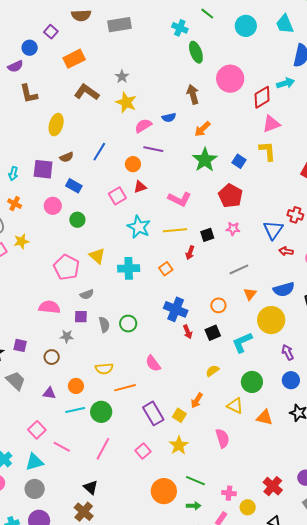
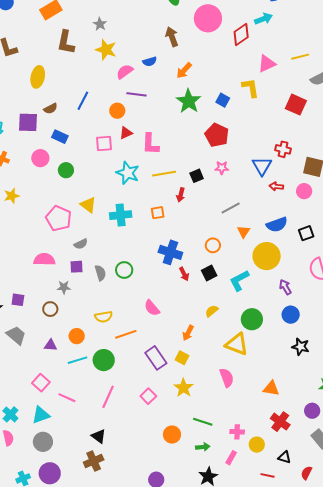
brown L-shape: (87, 92) -> (66, 42), turned -110
pink triangle: (271, 124) -> (267, 64), moved
pink square: (117, 196) -> (104, 143), turned 30
pink L-shape: (180, 199) -> (150, 144), moved, turned 70
orange square: (166, 269) -> (158, 213), turned 32
orange arrow: (197, 400) -> (188, 333), moved
yellow triangle: (235, 406) -> (237, 344), size x1.4
orange triangle: (265, 417) -> (271, 388), moved
orange circle: (164, 491) -> (172, 435), size x0.7
brown cross: (84, 512) -> (94, 461), turned 30

